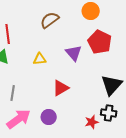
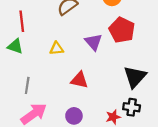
red triangle: (61, 88) -> (79, 80), turned 42
purple circle: (49, 117) -> (74, 116), moved

